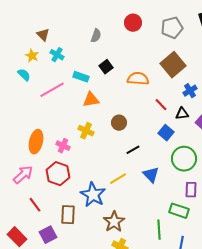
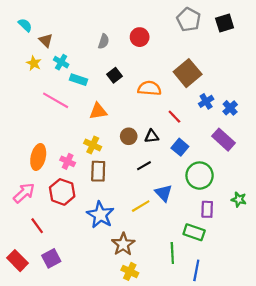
red circle: (133, 23) -> (140, 37), moved
gray pentagon: (172, 28) -> (189, 20), moved, turned -30
cyan semicircle: (24, 75) -> (25, 25), moved
cyan rectangle: (81, 77) -> (79, 80), moved
pink line: (52, 90) -> (56, 100), turned 60
black triangle: (182, 114) -> (152, 136), moved
yellow line: (118, 179) -> (141, 206), moved
brown rectangle: (68, 215) -> (98, 171), moved

